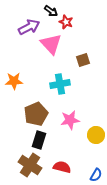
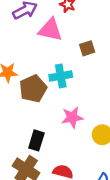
pink triangle: (51, 44) -> (50, 30), turned -35
brown pentagon: (36, 114) -> (33, 89), moved

